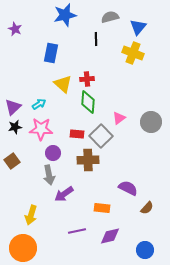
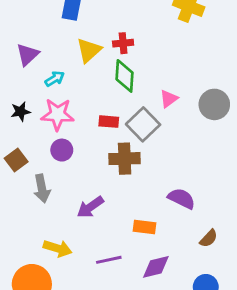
yellow triangle: (63, 84) -> (89, 50), turned 36
purple triangle: (13, 107) -> (28, 55), moved
purple circle: (53, 153) -> (62, 150), moved
gray arrow: (49, 175) -> (42, 189), moved
brown semicircle: (147, 208) -> (209, 238), moved
yellow arrow: (31, 215) -> (58, 248), moved, turned -90

